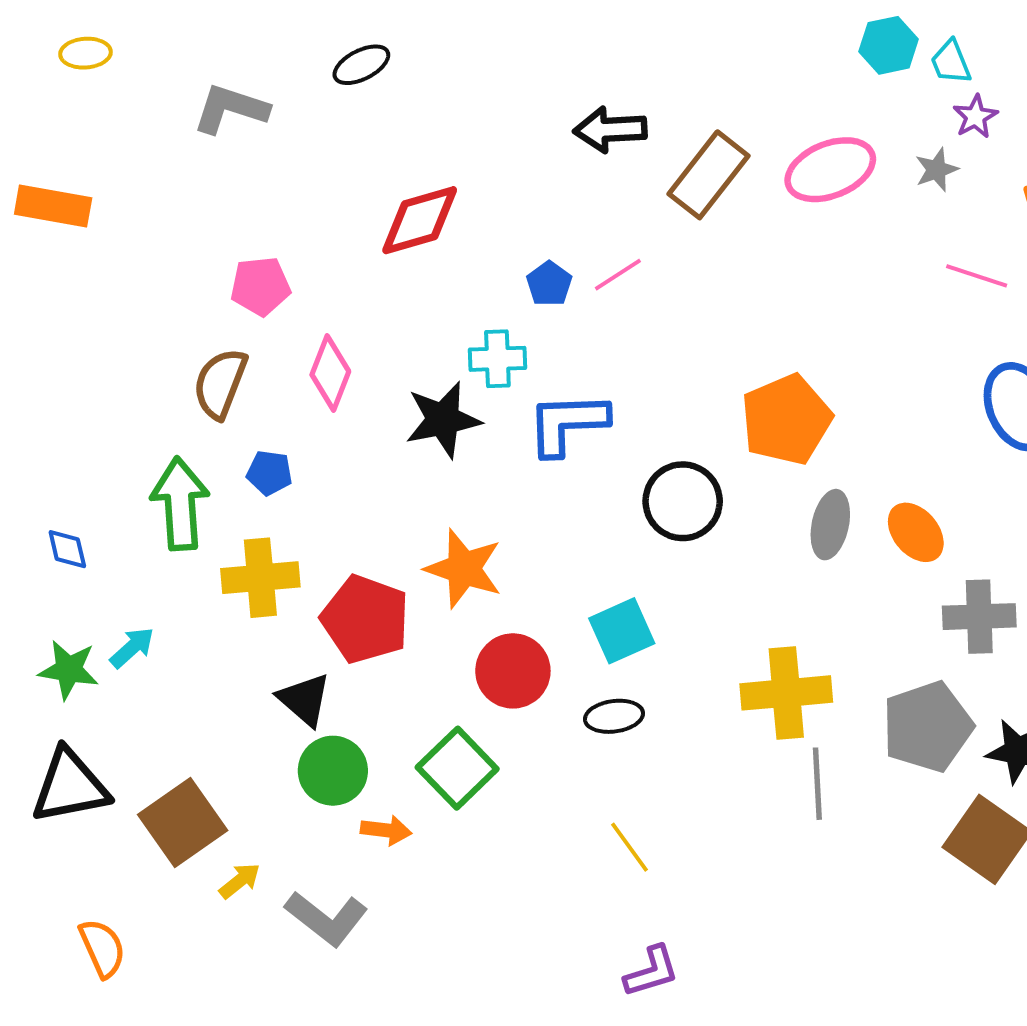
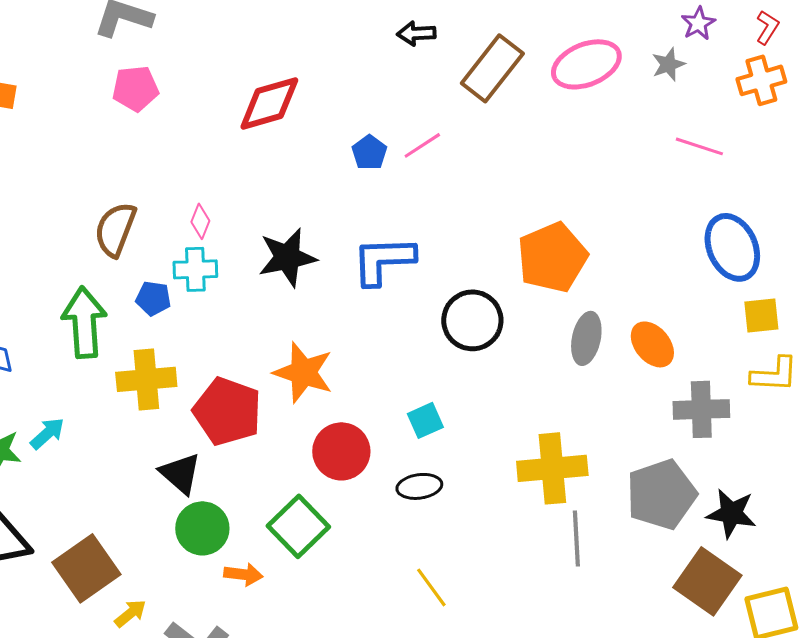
black arrow: (610, 130) -> (416, 33), size x0.7
pink pentagon: (260, 286) -> (135, 88), moved
cyan cross: (497, 359) -> (195, 269), moved
pink diamond: (330, 373) -> (200, 221), size x0.6
cyan square: (622, 631) -> (425, 420), size x0.7

